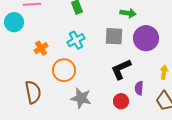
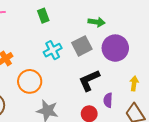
gray square: (114, 36) -> (82, 46), turned -30
cyan cross: (76, 40) -> (53, 50), moved

